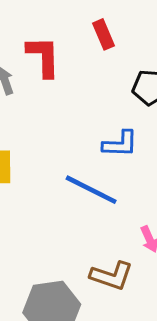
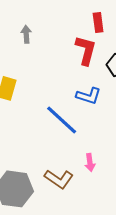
red L-shape: (43, 57) -> (86, 50), moved

